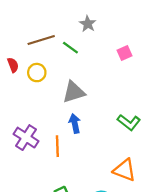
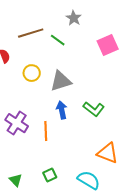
pink square: (125, 53) -> (108, 45), size x1.5
yellow circle: (37, 73) -> (32, 73), moved
green L-shape: (129, 122) -> (94, 109), moved

